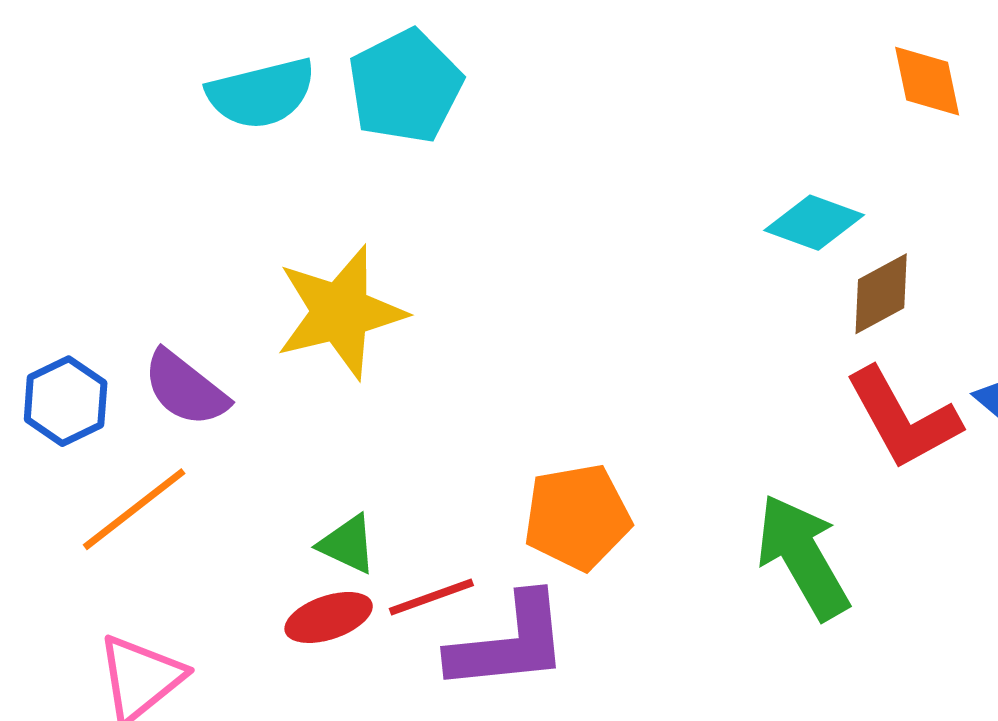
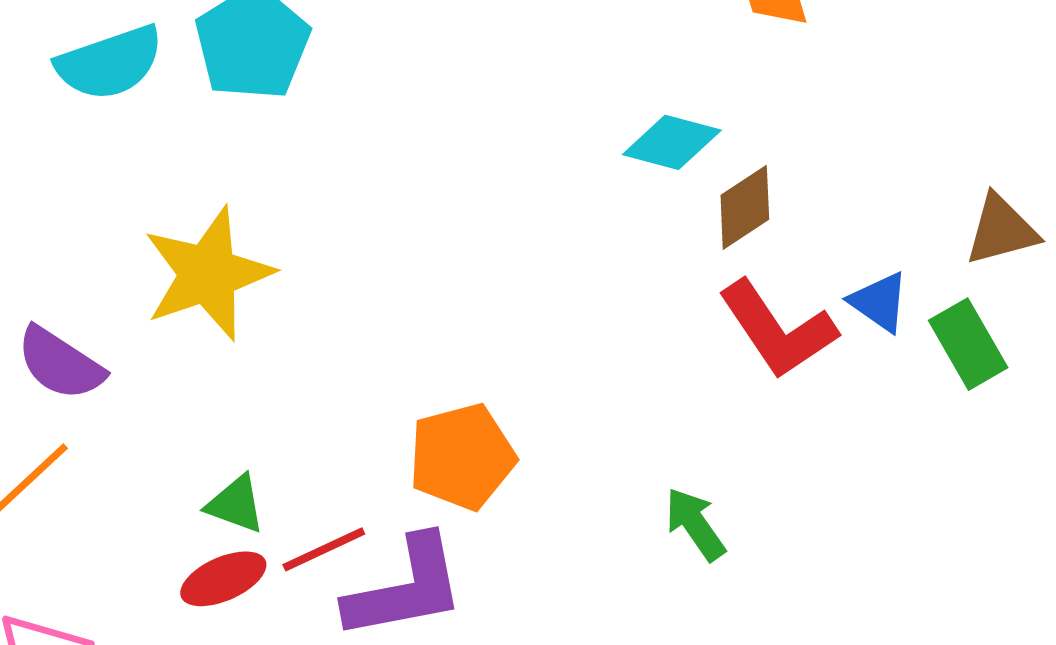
green arrow: (803, 557) -> (695, 524), moved, size x0.6

